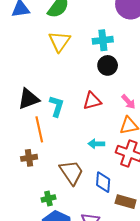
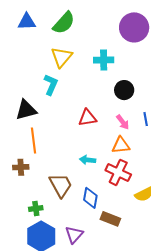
black circle: (108, 65) -> (124, 90), moved
cyan L-shape: (57, 106) -> (51, 85), moved

